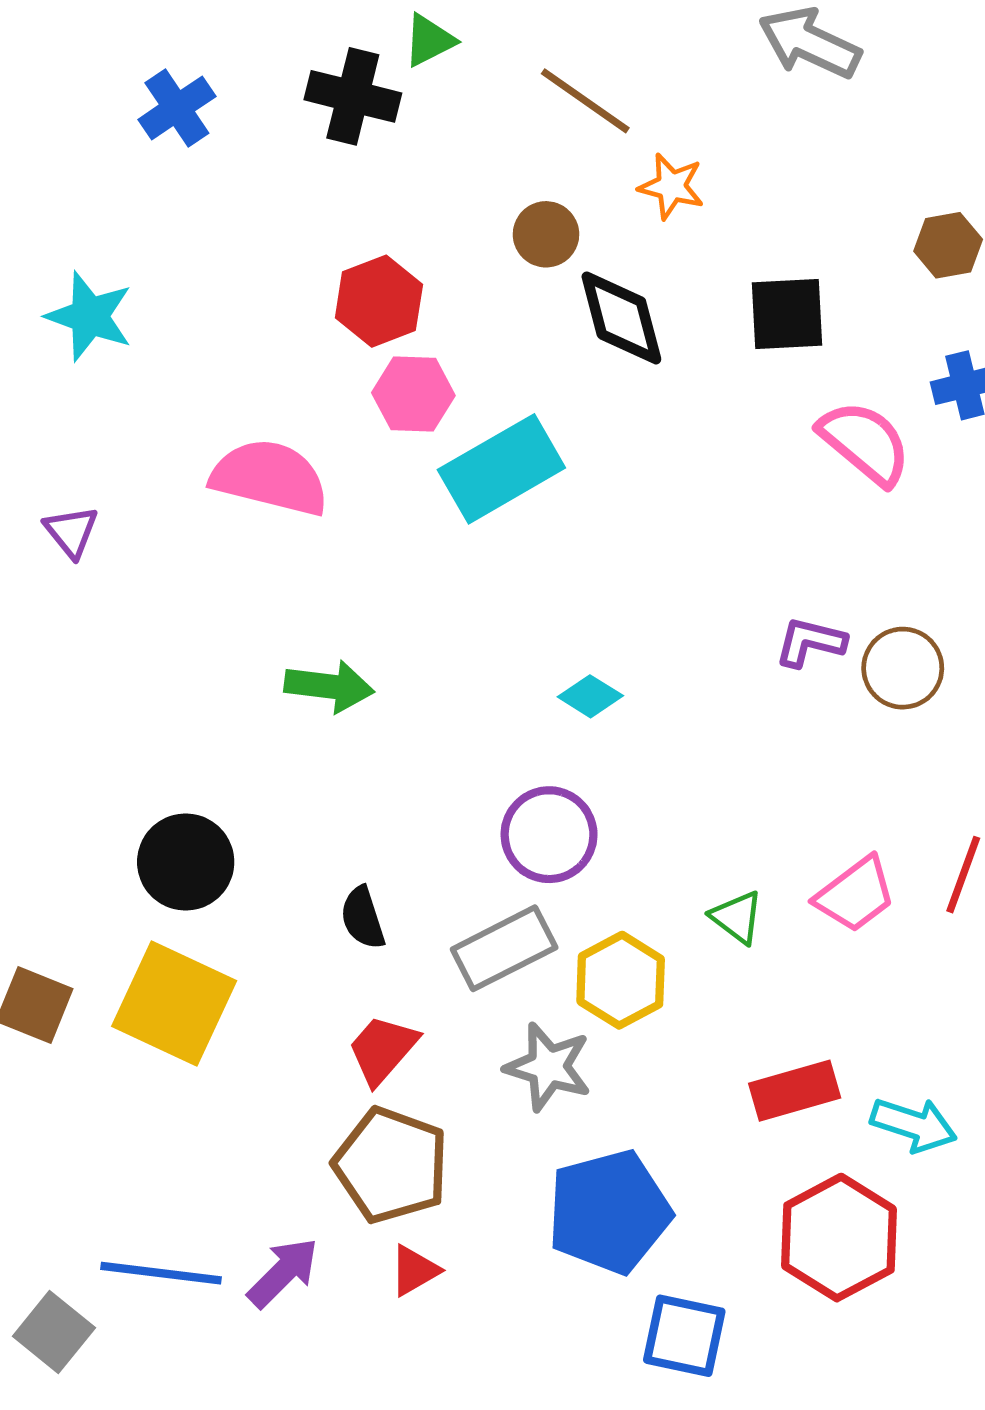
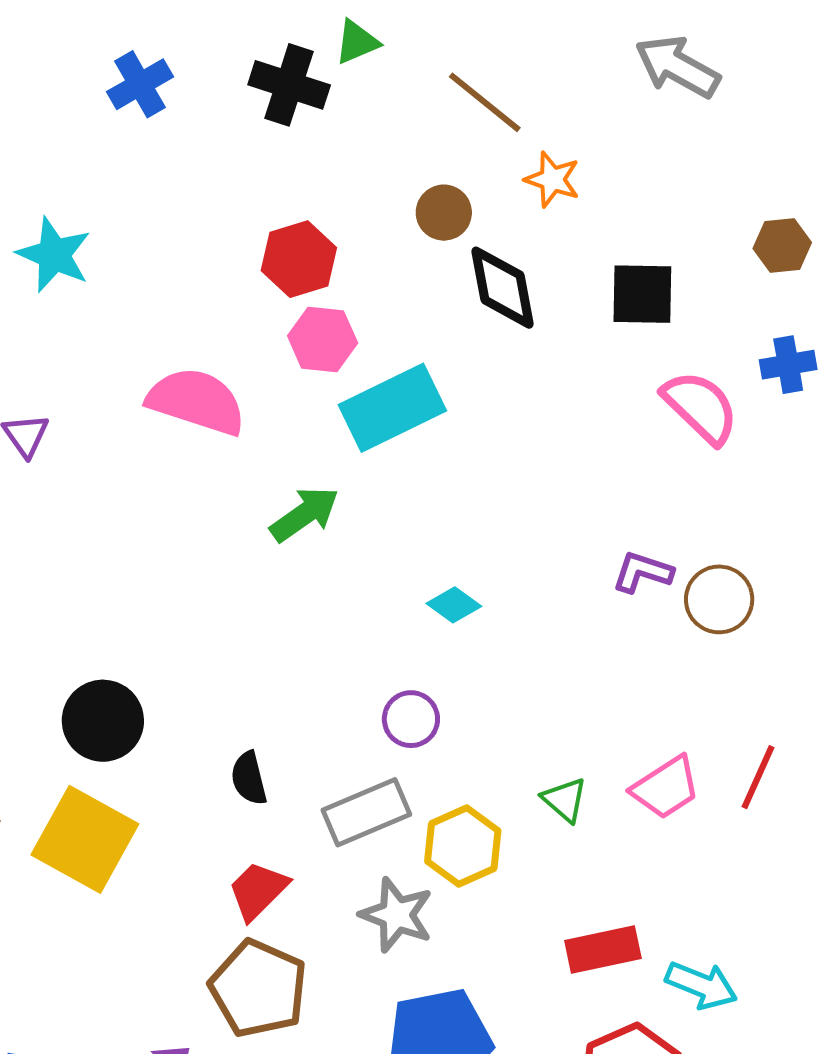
green arrow: (329, 686) -> (305, 514), moved, turned -46
purple circle: (549, 835) -> (411, 719), size x0.7

